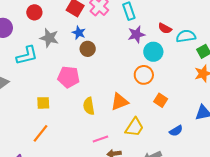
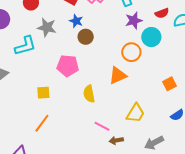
red semicircle: (165, 28) -> (162, 13), turned -48
orange circle: (144, 75) -> (131, 52), moved
orange square: (161, 100) -> (169, 84), moved, turned 32
orange triangle: (120, 102) -> (118, 75), moved
pink line: (100, 139) -> (102, 126), turned 49

